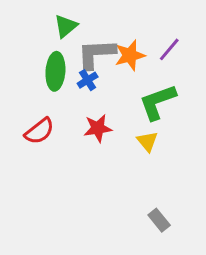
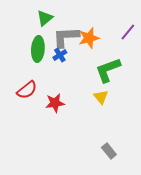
purple line: (169, 49) -> (128, 32), moved
red star: (98, 128) -> (55, 103), moved

